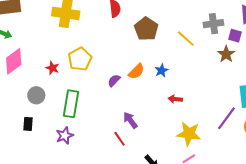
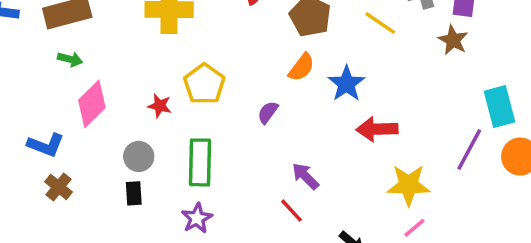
orange semicircle: (136, 71) -> (301, 67), moved
blue star: (161, 71) -> (346, 84), size x1.5
red arrow: (175, 99) -> (377, 129), size x1.6
black rectangle: (28, 124) -> (134, 193), moved

